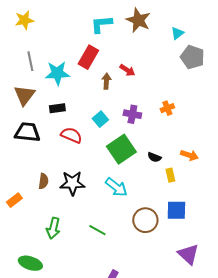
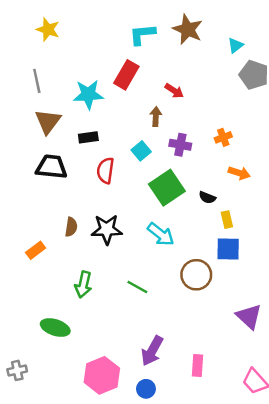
yellow star: (24, 20) -> (48, 29), turned 30
gray line: (30, 61) -> (37, 81), moved
brown arrow: (106, 81) -> (156, 117), moved
red semicircle: (71, 135) -> (105, 171), turned -105
orange arrow: (189, 155) -> (239, 173), moved
blue square: (176, 210) -> (228, 249), moved

